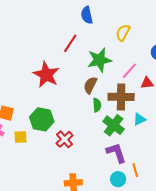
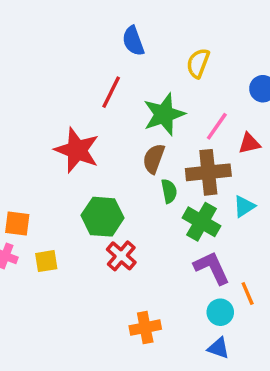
green hexagon: (42, 119) -> (103, 217), moved

